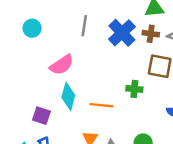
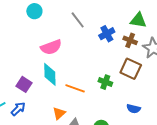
gray line: (84, 26) -> (78, 20), turned -60
blue cross: (122, 33) -> (107, 34), size x0.7
cyan diamond: (68, 96) -> (50, 74), turned -30

